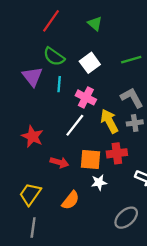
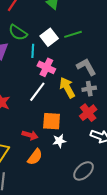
green line: (131, 60) -> (73, 34), moved
cyan line: (59, 84) -> (33, 51), moved
red cross: (117, 153) -> (88, 113), moved, turned -30
red arrow: (59, 162) -> (30, 135), moved

